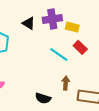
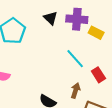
red rectangle: (80, 47) -> (98, 75), moved

